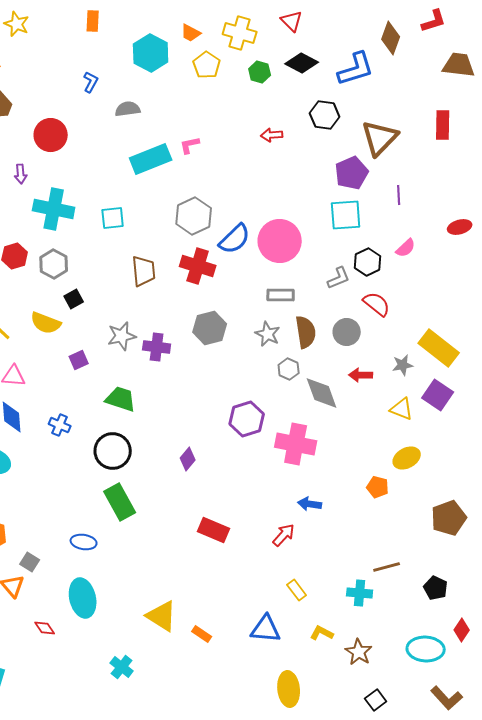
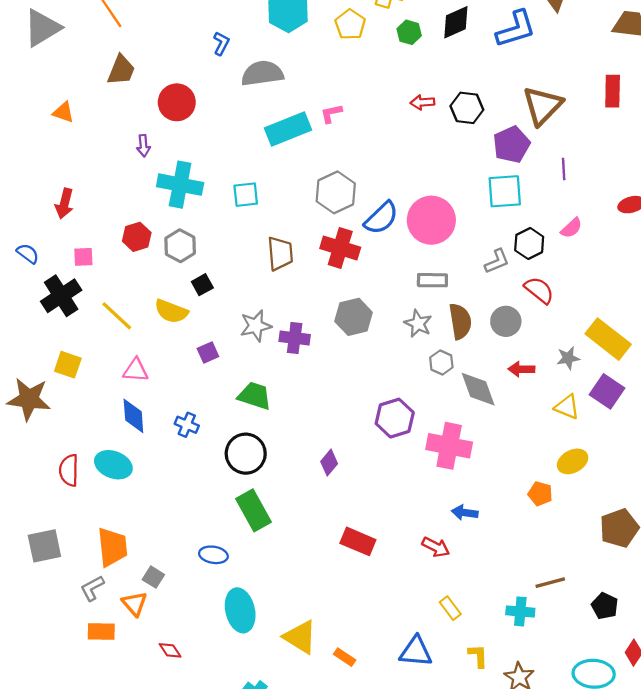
black diamond: (302, 63) -> (456, 22), turned -52
gray semicircle: (128, 109) -> (262, 73), size x1.5
black hexagon: (325, 115) -> (467, 108), moved
red arrow: (284, 535) -> (436, 547), turned 75
cyan ellipse: (83, 598) -> (240, 610), moved
yellow L-shape: (322, 633) -> (478, 656), turned 60

